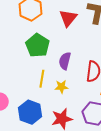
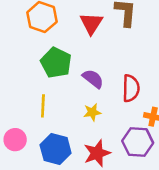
purple semicircle: (65, 61) -> (93, 79), turned 120
yellow line: (42, 79) -> (43, 106), moved

